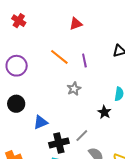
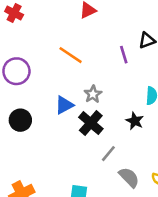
purple line: (84, 61) -> (124, 55), moved
blue triangle: (41, 122) -> (64, 105), moved
black cross: (59, 143) -> (91, 123), moved, turned -30

